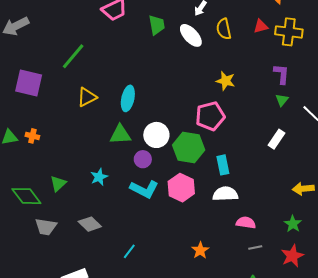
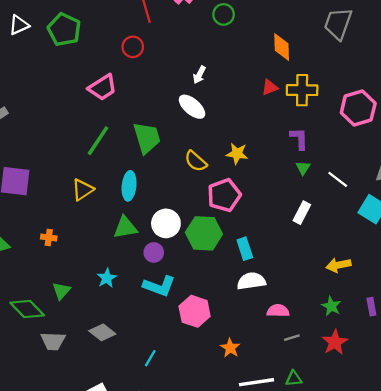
green trapezoid: (157, 25) -> (147, 138), moved, size x1.4
yellow semicircle: (224, 29) -> (196, 161), moved, turned -30
green line: (73, 56) -> (98, 141), moved
orange cross: (32, 136) -> (49, 237), moved
pink hexagon: (181, 188) -> (195, 311), moved

